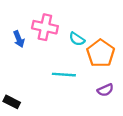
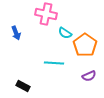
pink cross: (45, 27) -> (46, 14), moved
black rectangle: (12, 102) -> (23, 86), moved

